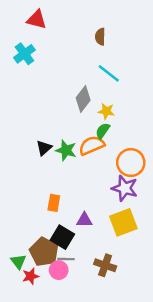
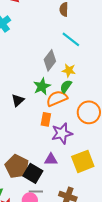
green star: (66, 150) -> (42, 86), moved, turned 30
purple star: (125, 188) -> (62, 133), moved, turned -30
orange rectangle: (54, 203) -> (46, 119), moved
brown pentagon: (44, 252) -> (17, 166), moved

